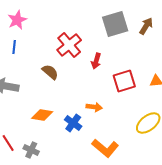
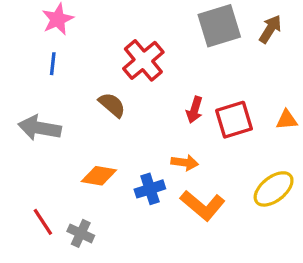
red arrow: (96, 61) -> (194, 110), moved
blue cross: (73, 123) -> (150, 189), turned 36
orange L-shape: (105, 148) -> (203, 205), moved

